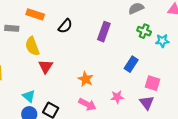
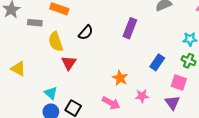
black semicircle: (65, 26) -> (86, 33), moved
green cross: (144, 31) -> (189, 61), moved
orange star: (86, 79) -> (120, 78), moved

